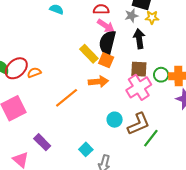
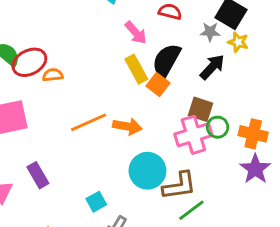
pink arrow: (106, 26) -> (136, 33), moved
black arrow: (139, 39) -> (212, 67), turned 36
green circle: (161, 75) -> (218, 127), moved
orange arrow: (98, 82) -> (127, 126), moved
cyan circle: (115, 120) -> (147, 171), size x1.6

